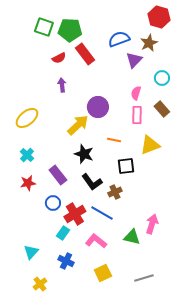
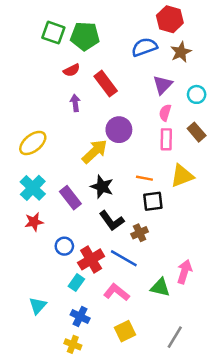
red hexagon: (159, 17) -> (170, 19), moved
red rectangle: (85, 54) -> (106, 84), moved
purple triangle: (134, 60) -> (163, 85), moved
orange line: (114, 140) -> (144, 178), moved
cyan cross: (27, 155) -> (33, 188), size x1.5
purple rectangle: (58, 175) -> (70, 198), moved
gray line: (144, 278) -> (175, 337), turned -42
yellow cross: (40, 284) -> (73, 344), moved, turned -32

